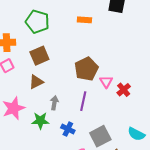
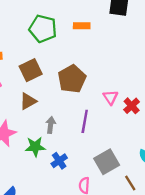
green pentagon: (37, 22) -> (43, 29), moved
brown pentagon: (86, 69) -> (72, 79), moved
blue cross: (68, 129) -> (59, 161), moved, turned 32

